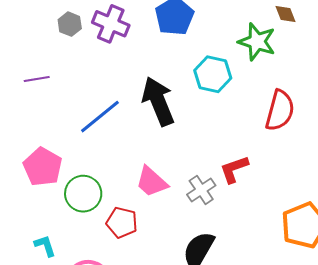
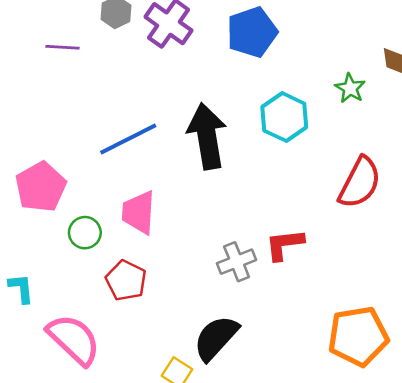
green star: (257, 42) -> (350, 88), size x0.6
purple line: (37, 79) -> (62, 47), moved
pink trapezoid: (152, 182) -> (139, 212), moved, turned 39
green circle: (83, 194) -> (85, 233), size x0.7

